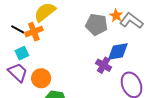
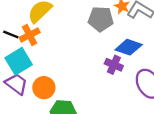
blue diamond: (118, 51) -> (129, 47), turned 35
cyan square: (22, 53) -> (19, 61), size x1.6

